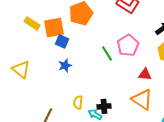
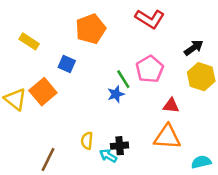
orange square: (54, 27) -> (43, 92), moved, turned -30
blue star: (65, 65) -> (116, 94), moved
orange triangle: (142, 99) -> (167, 137), turned -30

